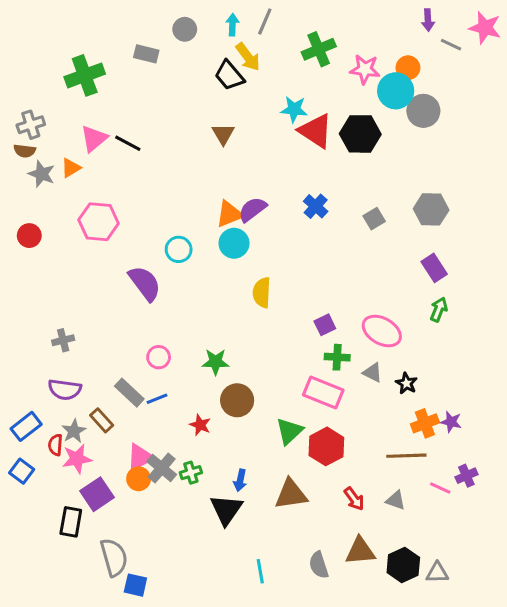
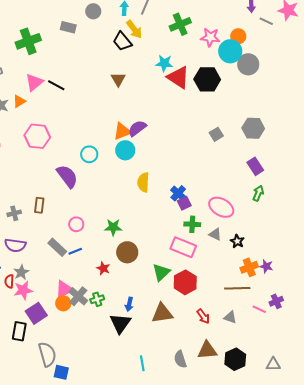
blue cross: (316, 206) -> (178, 193), moved
brown rectangle: (102, 420) -> (39, 205), moved, turned 49
gray triangle: (437, 573) -> (273, 364), moved

